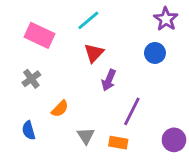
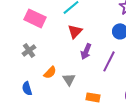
purple line: (132, 111) -> (109, 61), moved
gray triangle: (86, 136) -> (69, 79), moved

